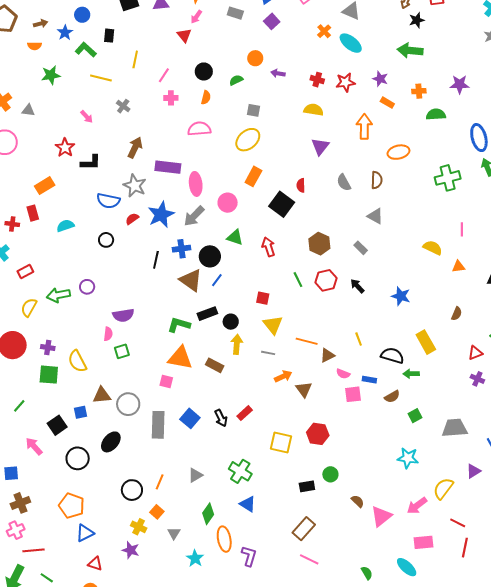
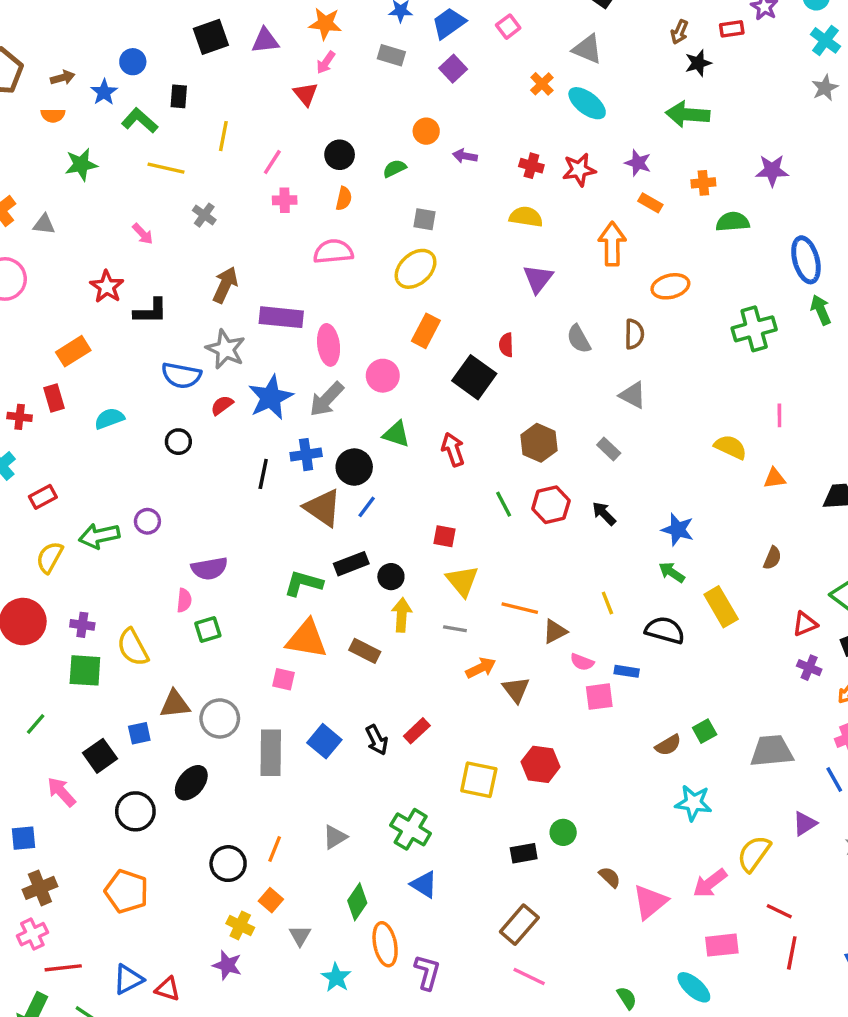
green arrow: (411, 374) -> (672, 572), moved, turned 35
brown semicircle: (392, 397) -> (668, 745), moved
blue triangle: (85, 533) -> (128, 979), moved

